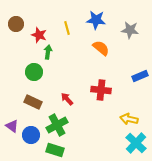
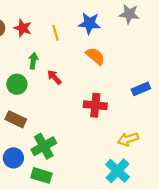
gray star: (130, 30) -> (129, 14), moved
red star: (39, 35) -> (23, 28), moved
red arrow: (67, 99) -> (54, 77), moved
yellow arrow: (129, 119) -> (128, 139), turned -30
cyan cross: (136, 143) -> (117, 171), moved

